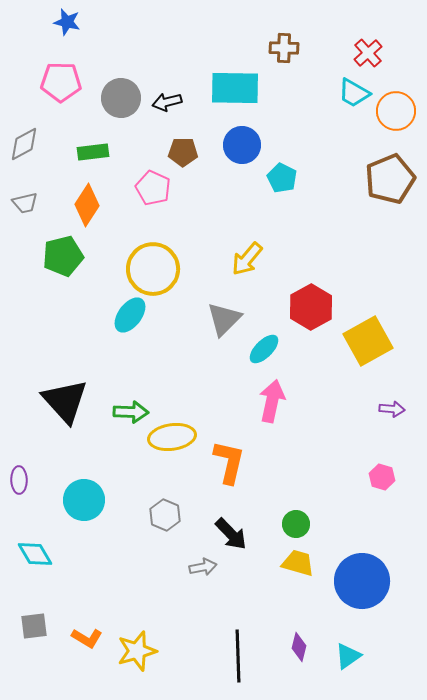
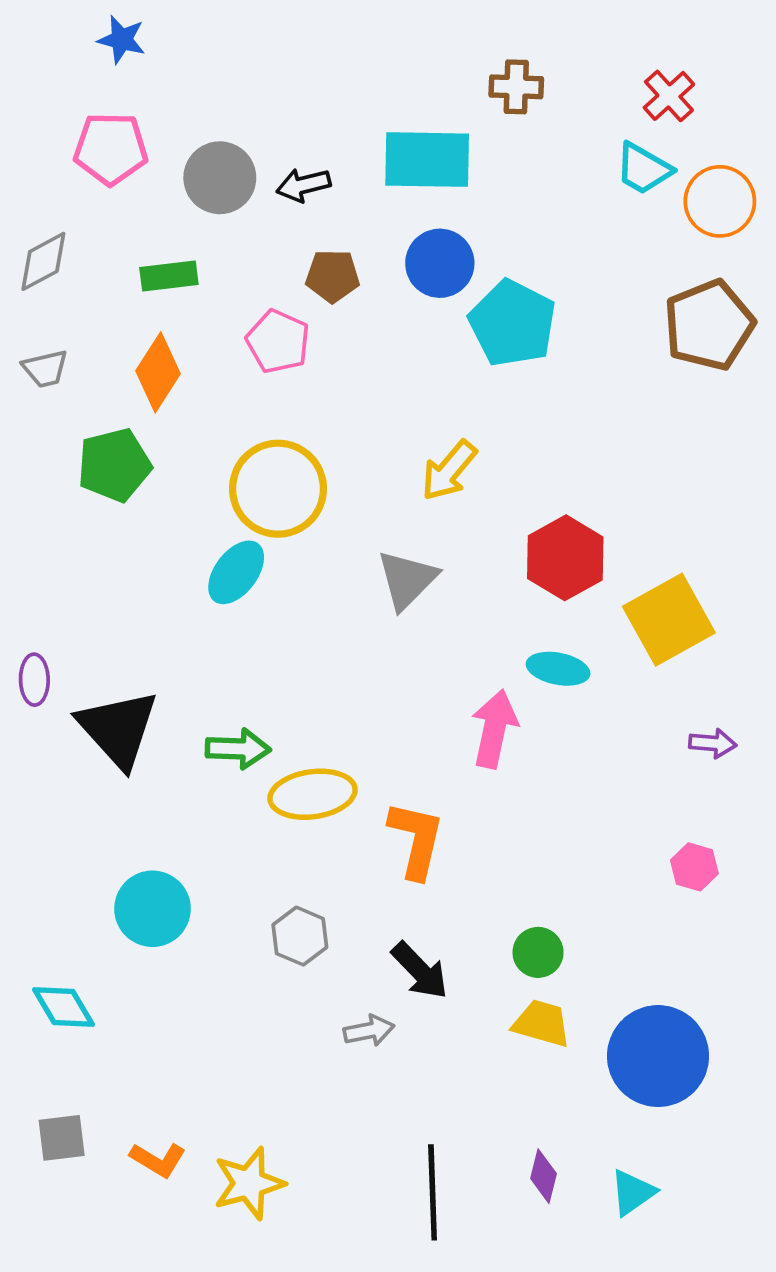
cyan pentagon: (282, 178) -> (513, 323), size x1.6
cyan ellipse: (264, 349) -> (558, 669), moved, turned 56
purple ellipse: (19, 480) -> (34, 680), moved

